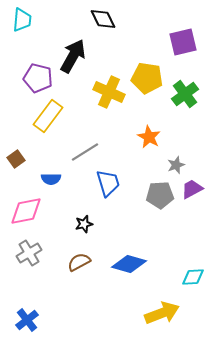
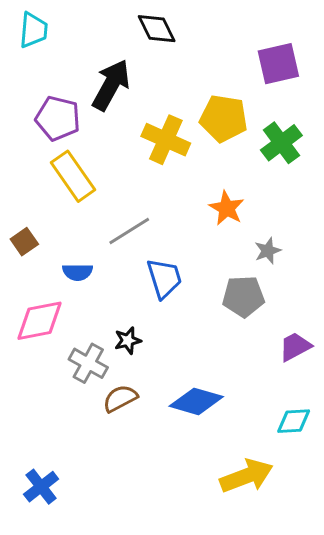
yellow rectangle: (48, 116) -> (73, 176), turned -72
purple trapezoid: (192, 189) -> (295, 347), moved
gray cross: (29, 253) -> (88, 363), moved, turned -30

